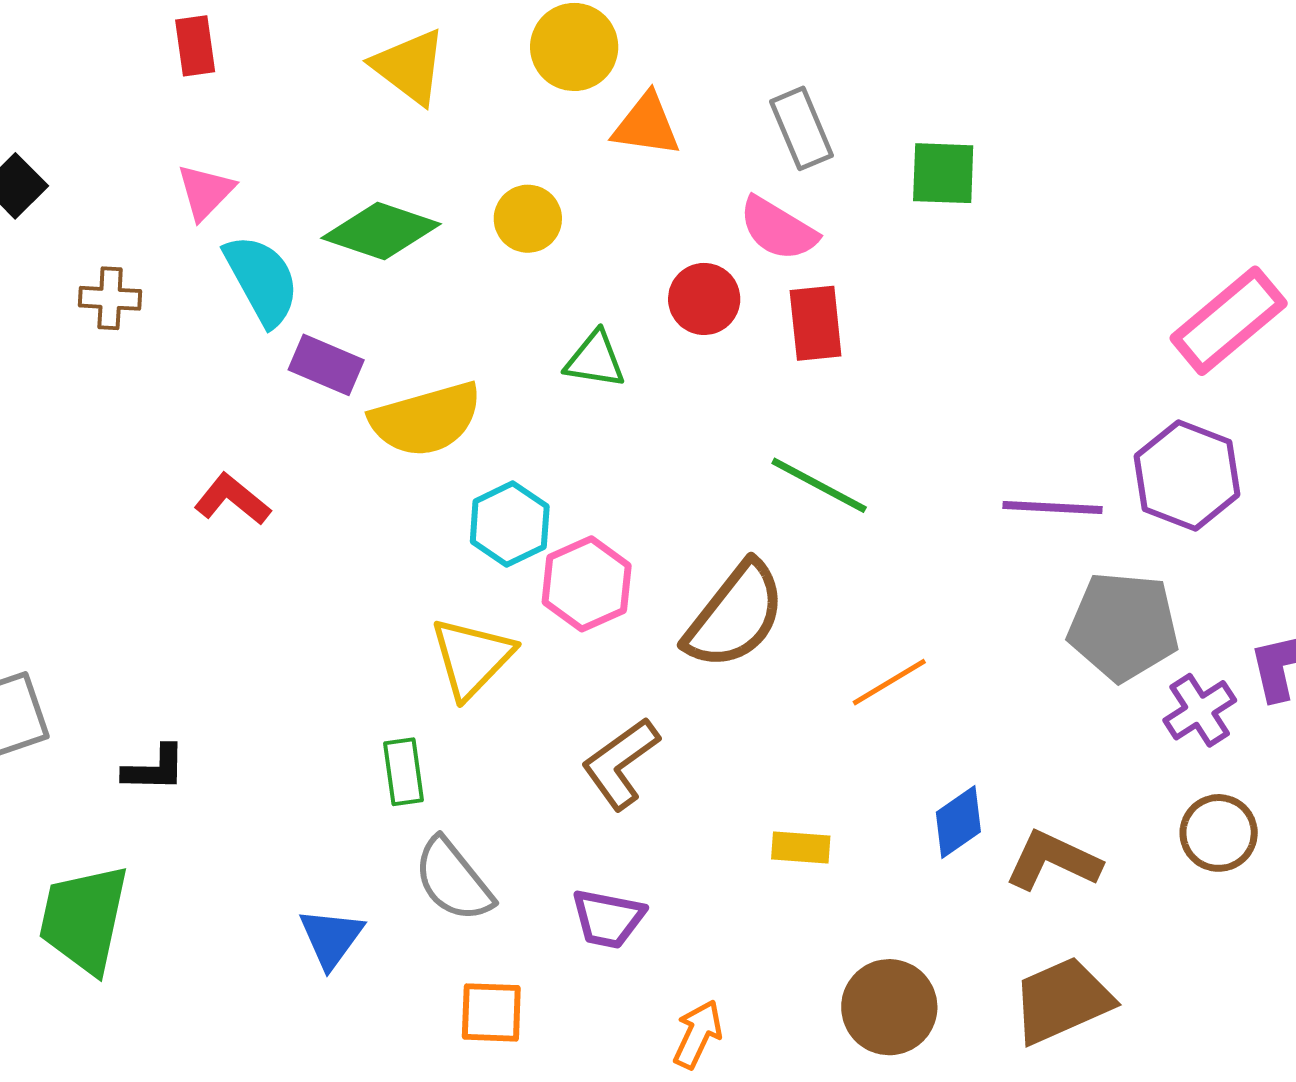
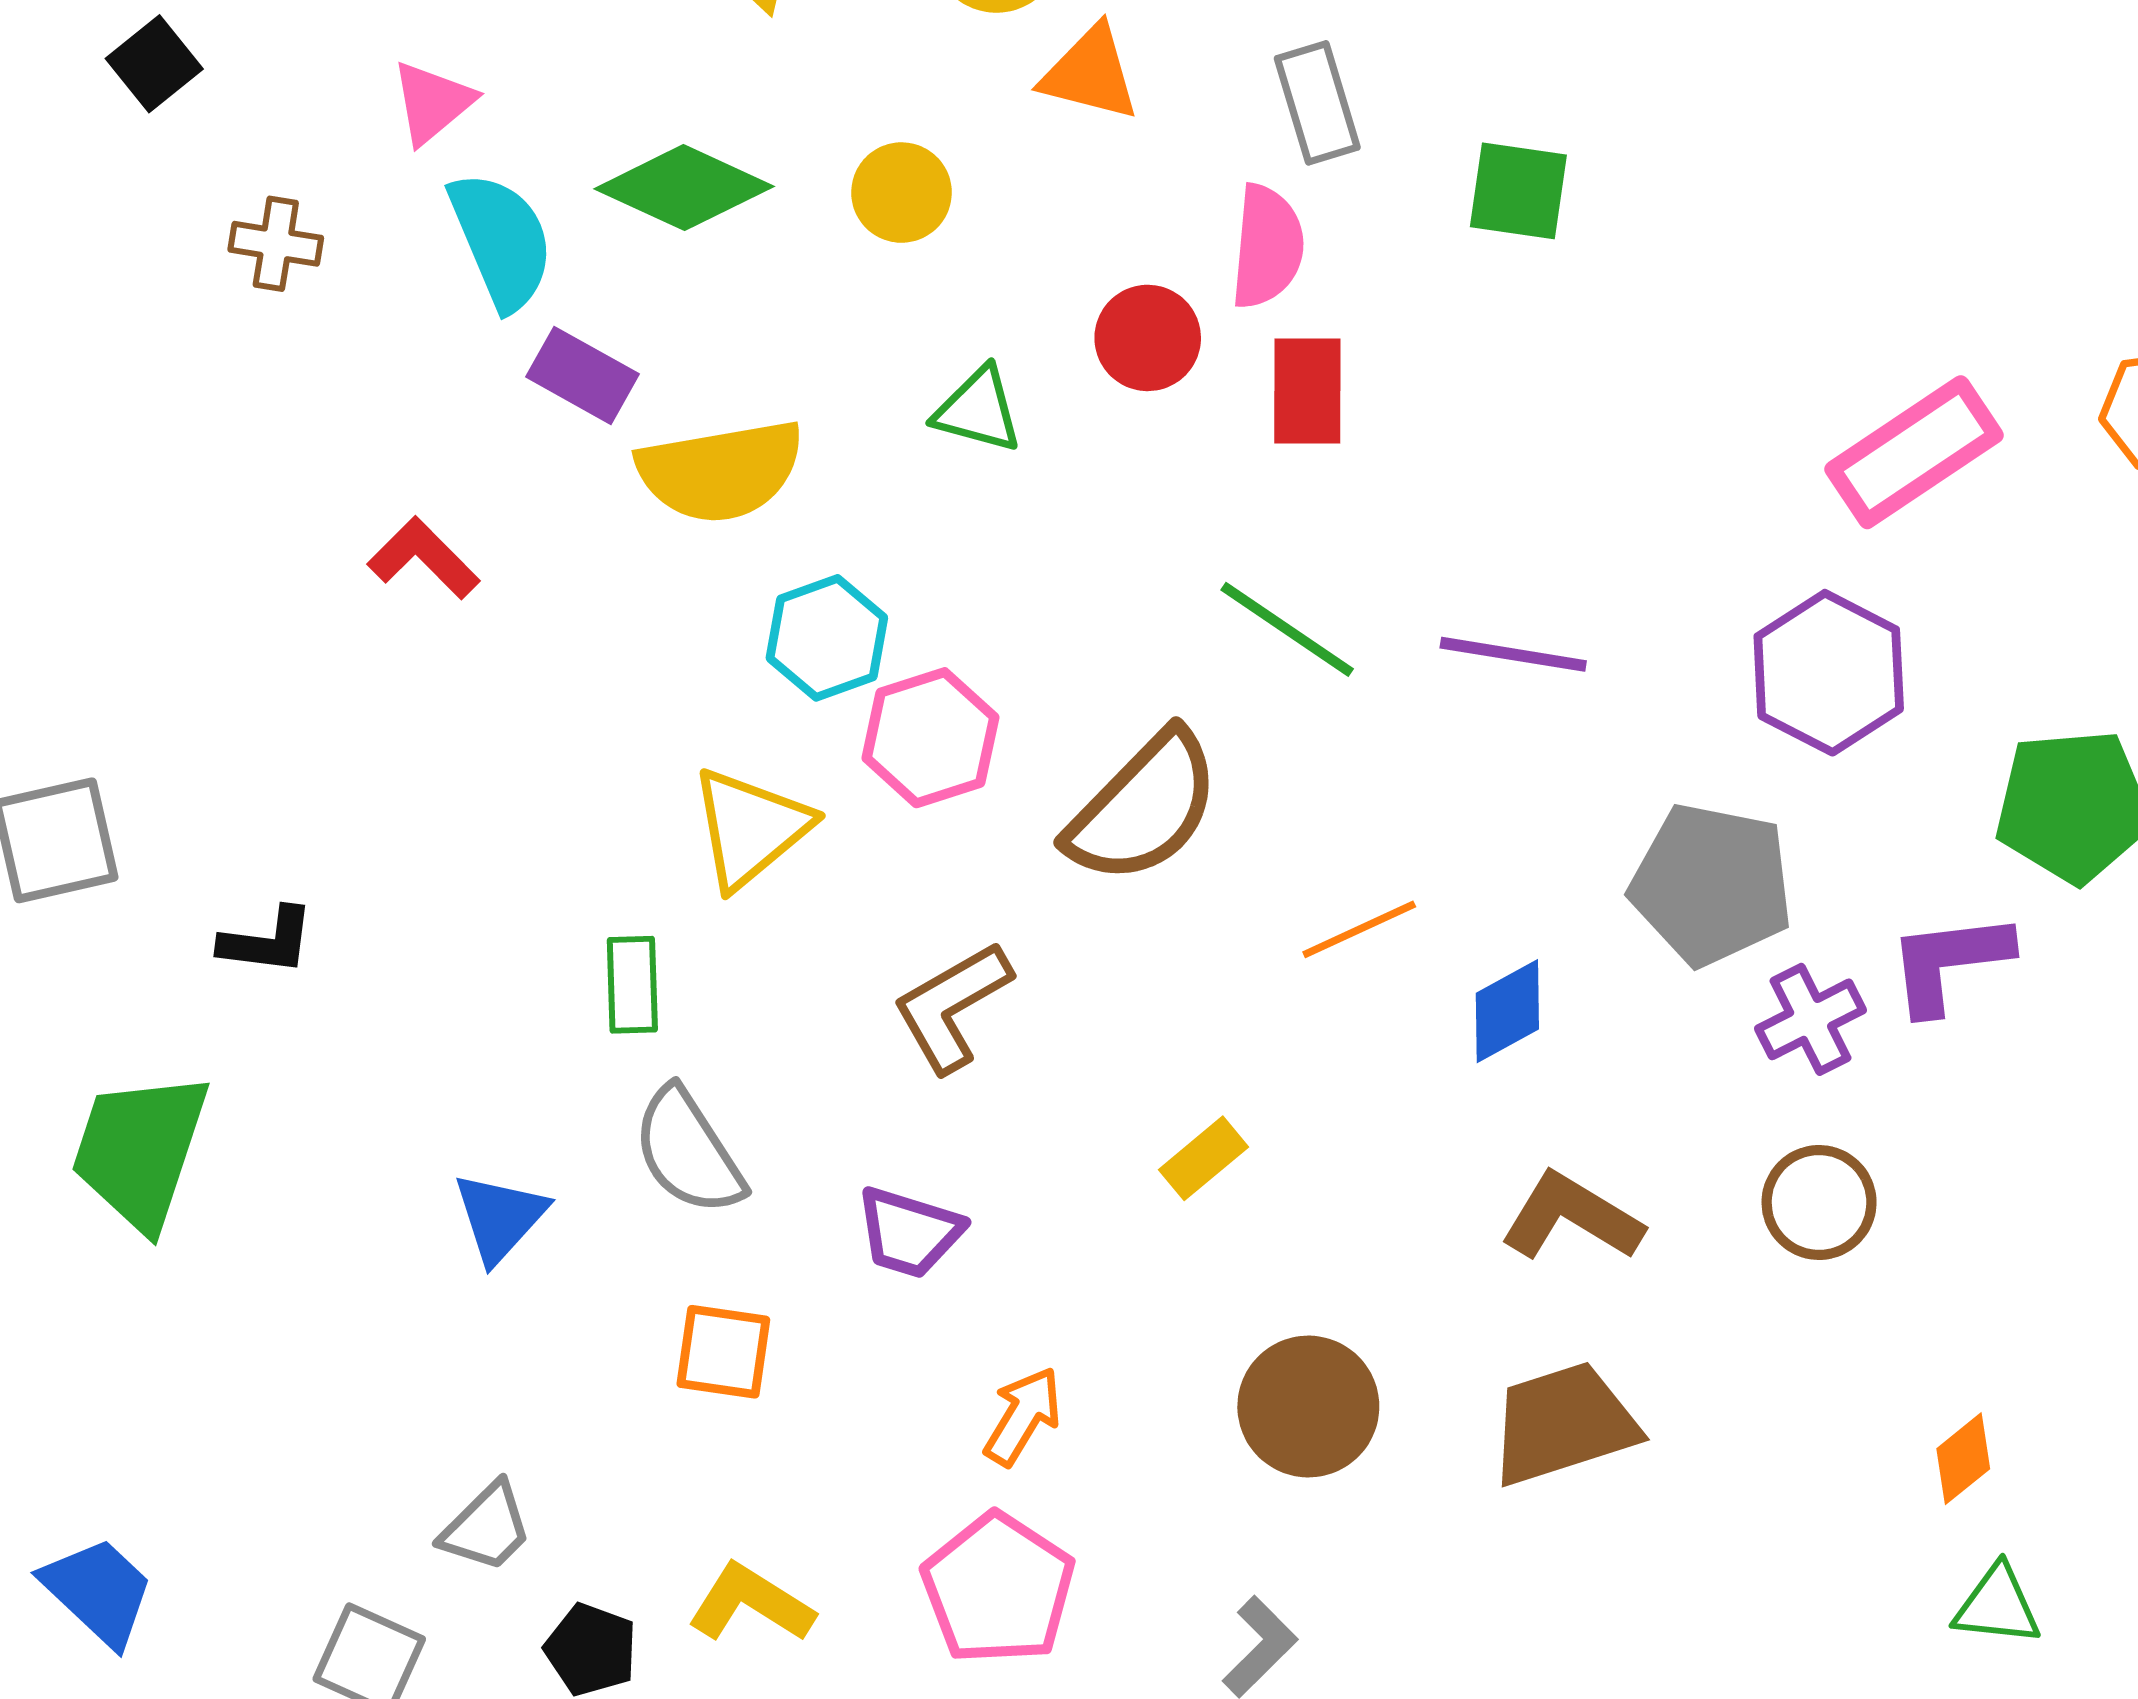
pink semicircle: (778, 229) -> (1267, 247), turned -122
purple line: (1052, 508) -> (1513, 654), moved
blue diamond: (958, 822) -> (1507, 1011), moved
yellow rectangle: (801, 848) -> (1203, 1158), turned -50

